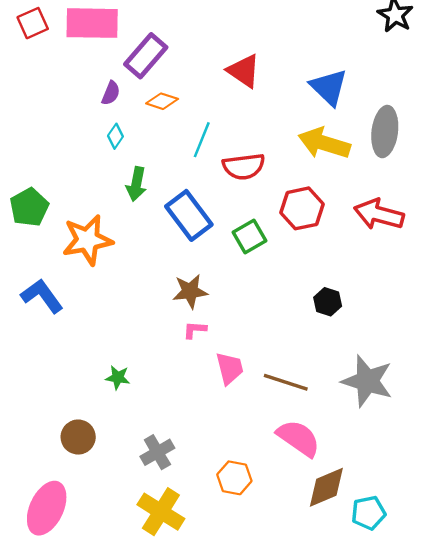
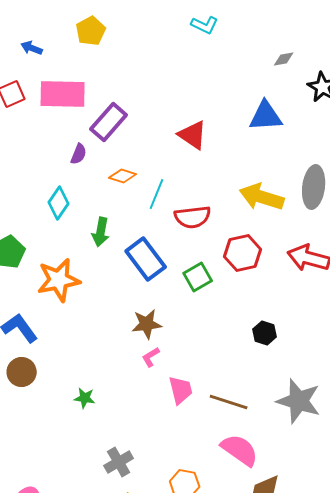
blue triangle: (329, 87) -> (266, 116), moved, turned -48
orange diamond: (162, 101) -> (123, 176), moved
cyan diamond: (115, 136) -> (59, 203), moved, size x1.5
pink L-shape: (195, 330) -> (151, 357), turned -35
brown circle: (78, 437) -> (22, 372), moved

